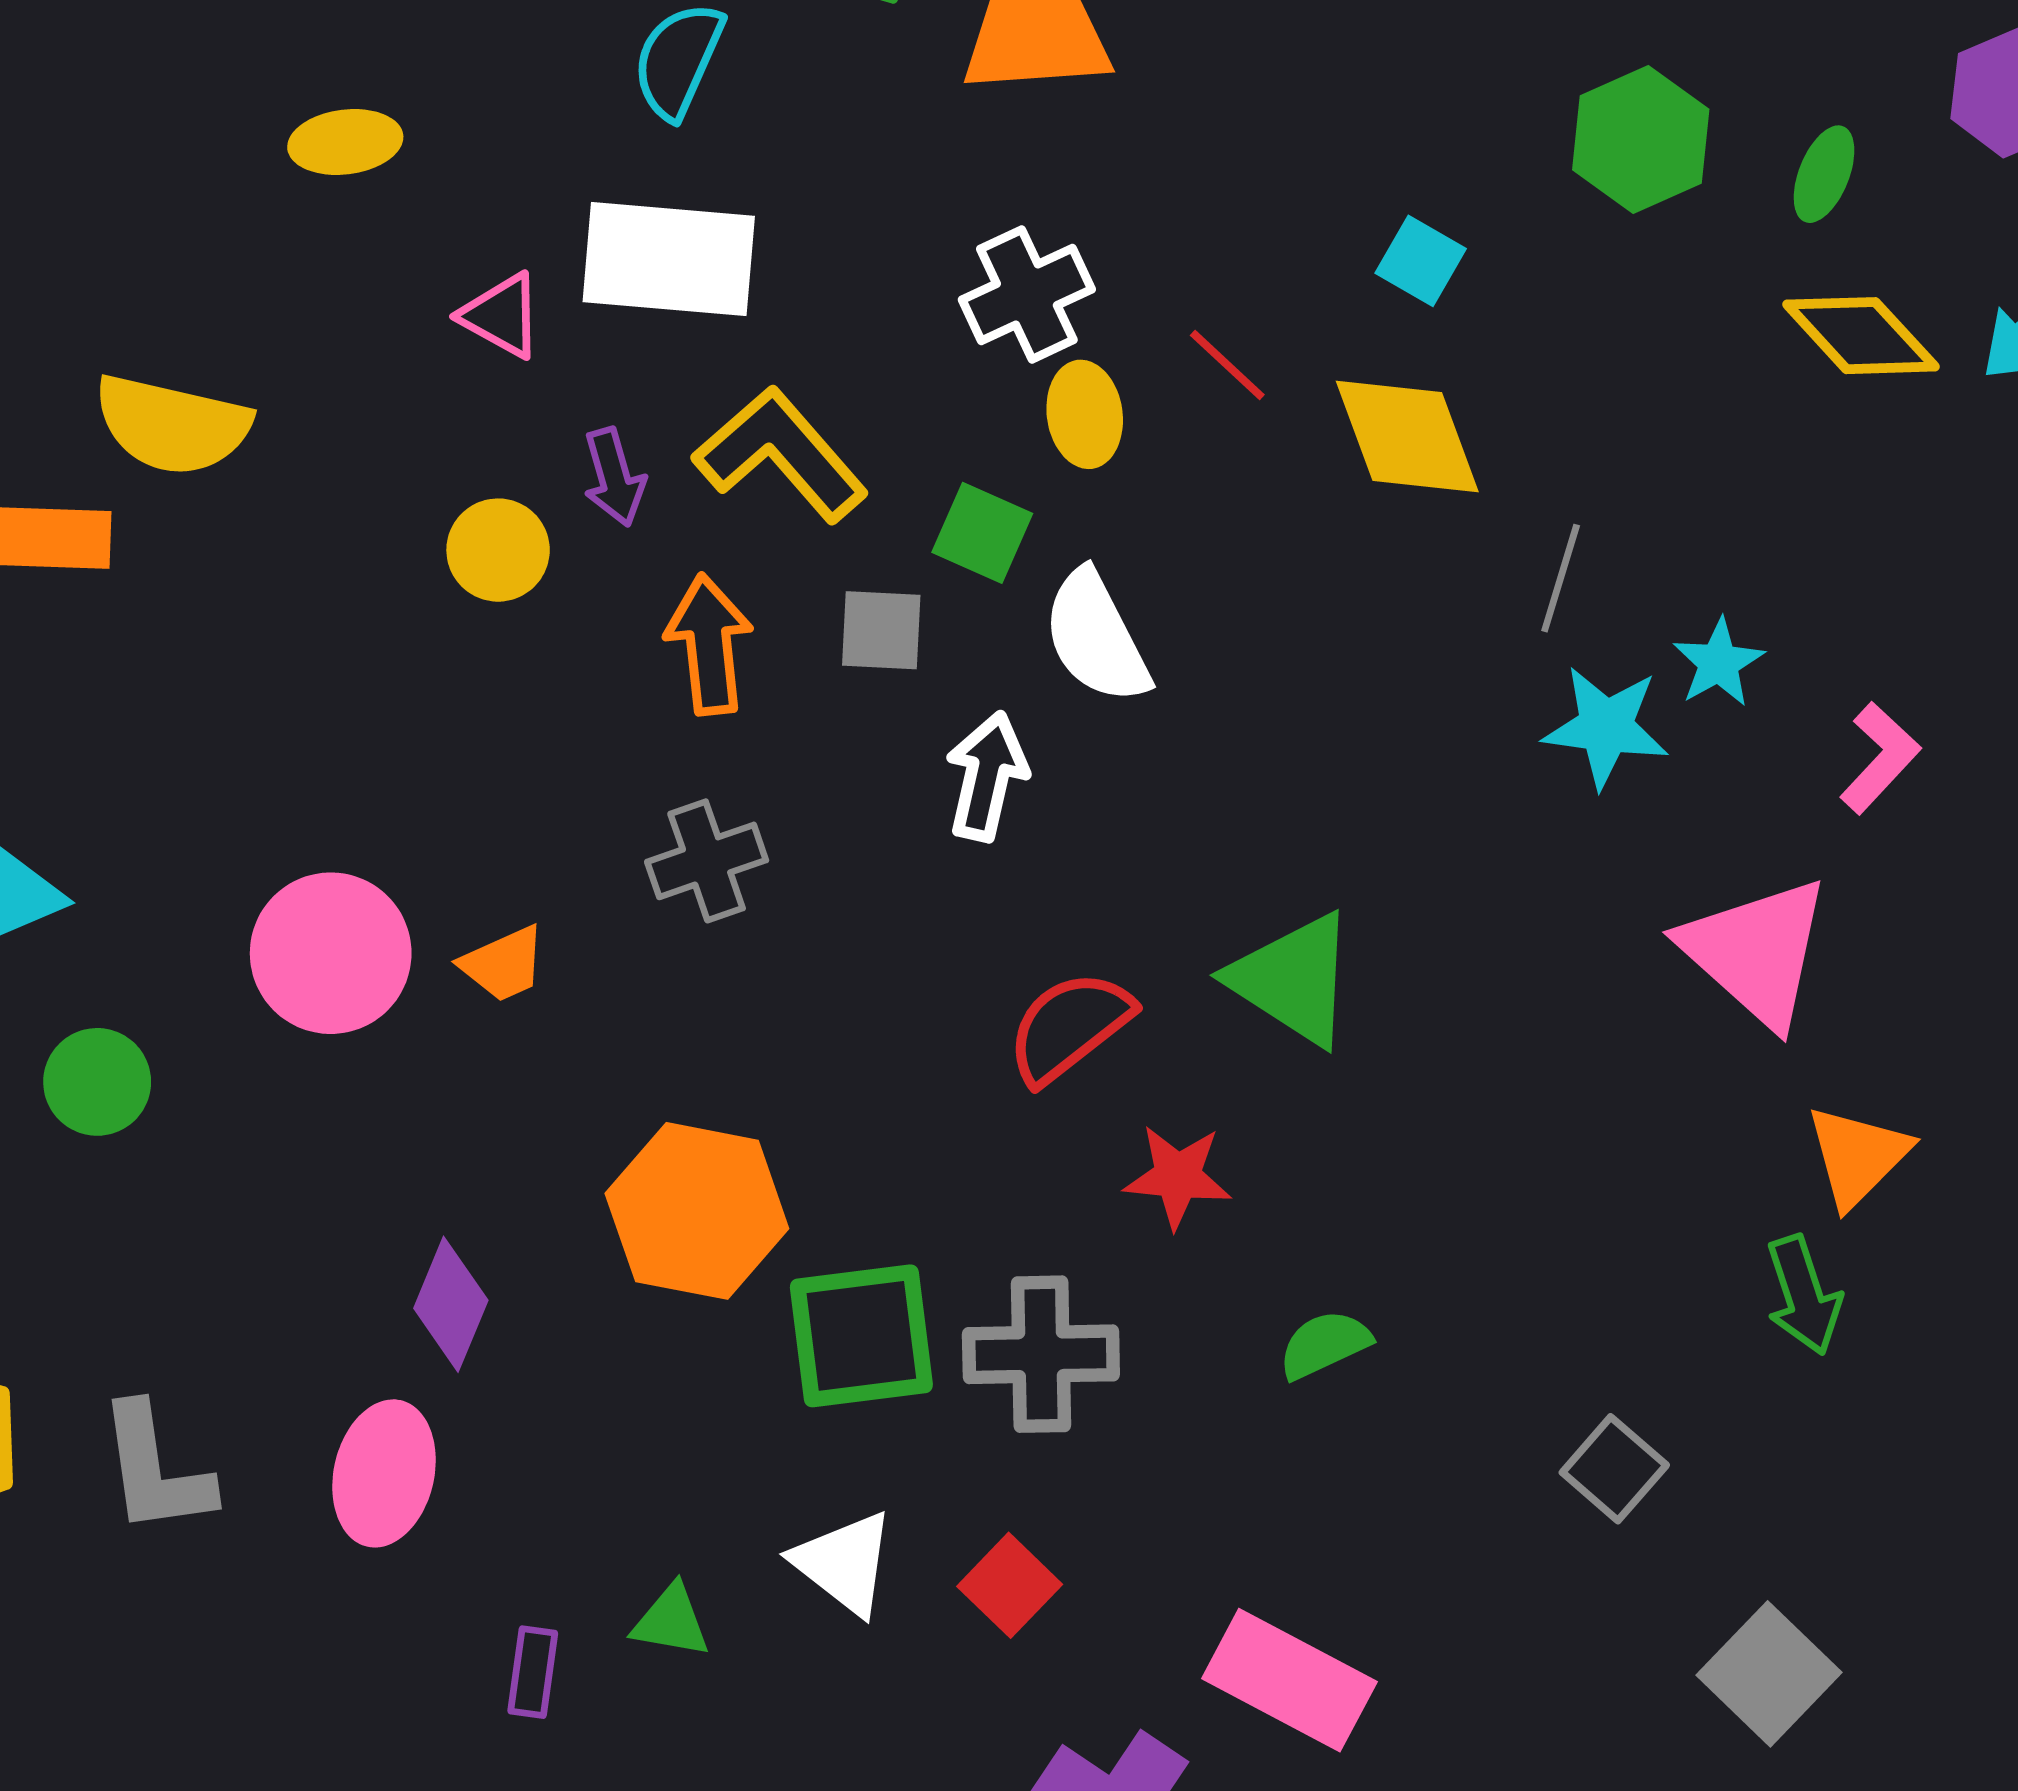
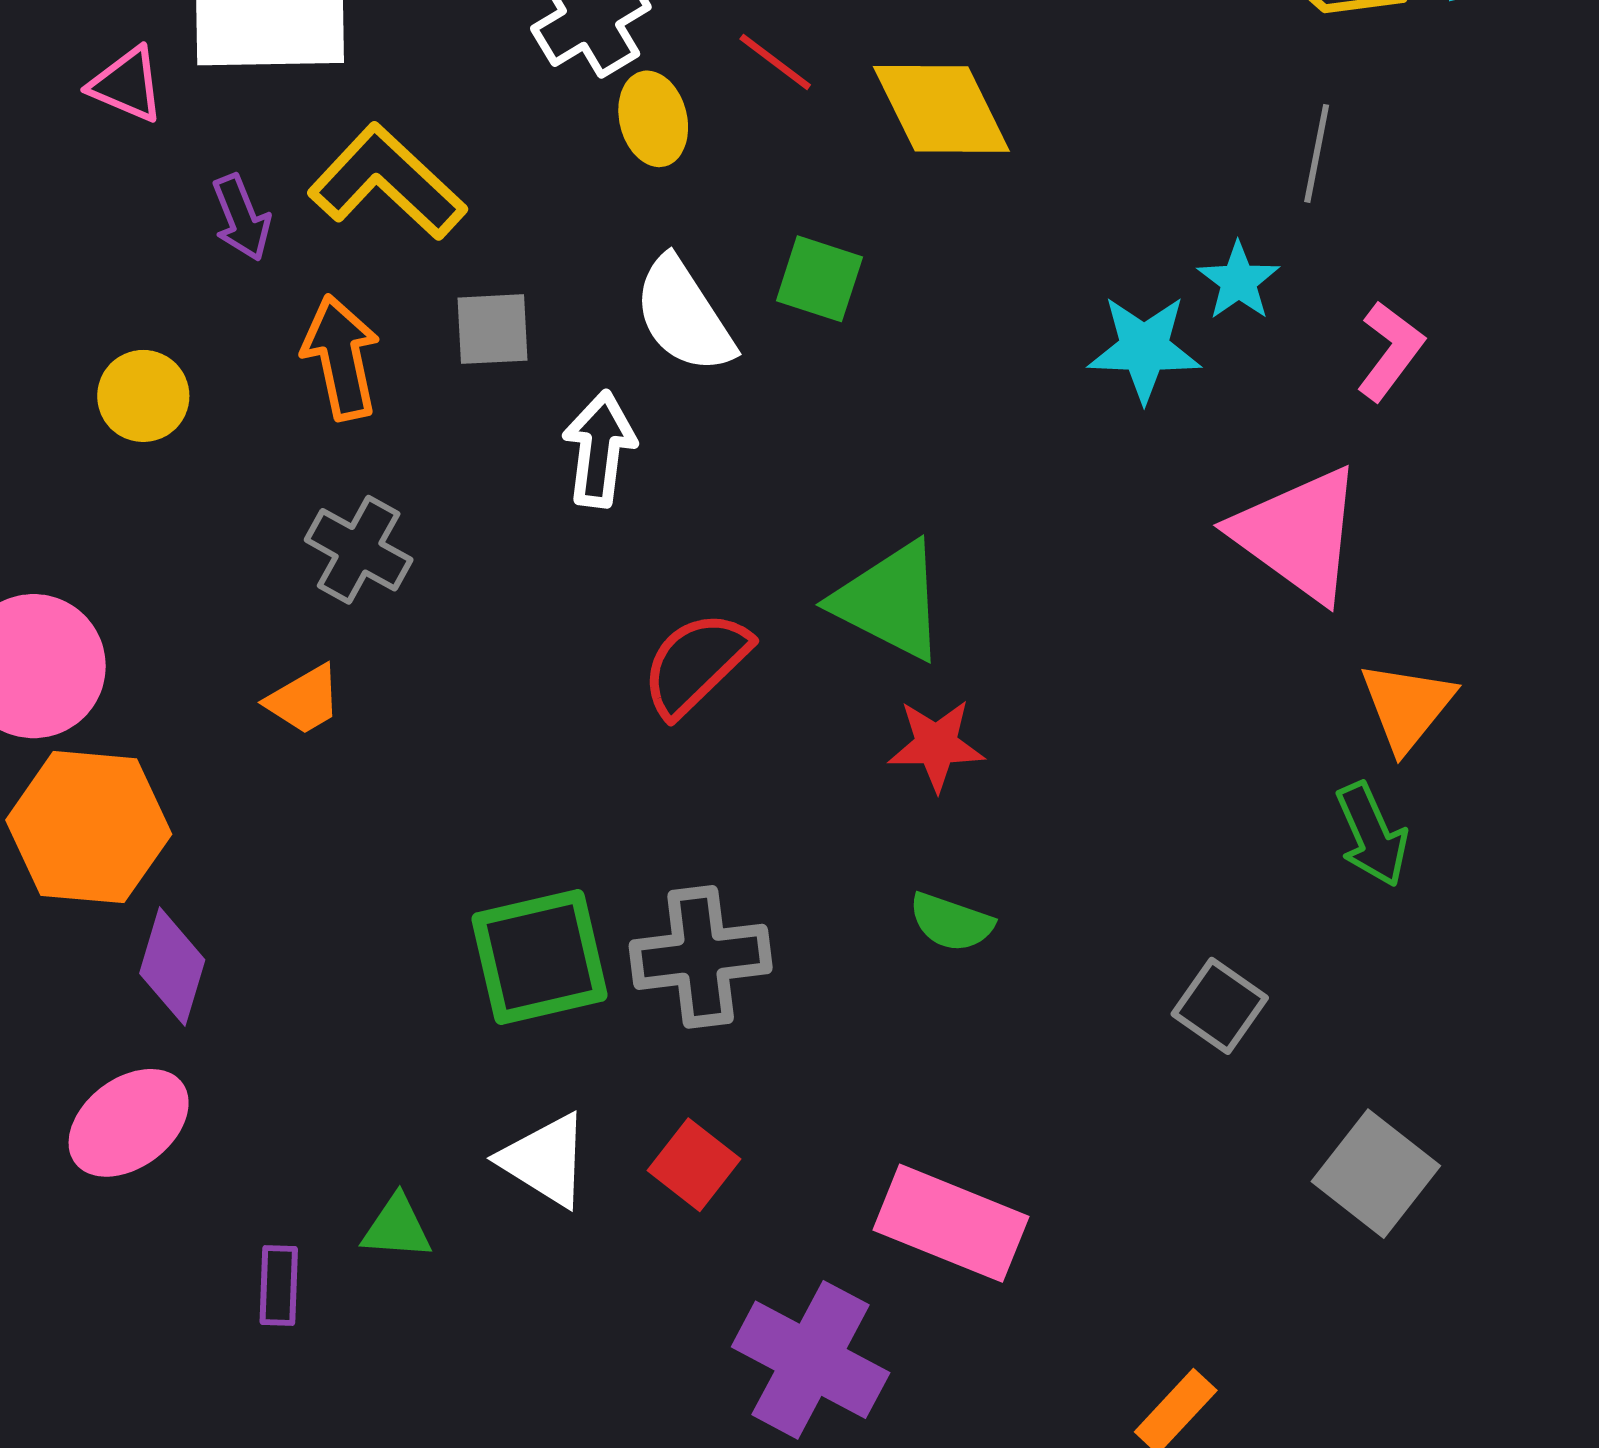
green square: (982, 533) -> (819, 279), moved
yellow circle: (498, 550) -> (143, 396), moved
gray line: (1561, 578) -> (1317, 153), moved
gray cross: (707, 861) -> (359, 550), turned -36
orange trapezoid: (503, 964) -> (304, 700), moved
red star: (1178, 1177) -> (936, 745), moved
orange hexagon: (697, 1211) -> (89, 827), moved
green semicircle: (1324, 1344) -> (951, 922), turned -130
pink ellipse: (384, 1473) -> (129, 1123), turned 46

